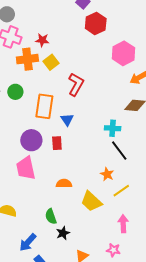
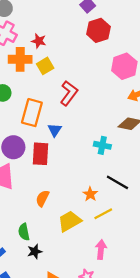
red rectangle: (57, 143) -> (40, 154), size x1.5
black line: (119, 151) -> (117, 182), moved, turned -30
orange semicircle: (64, 184) -> (42, 198), turned -70
yellow trapezoid: (91, 201) -> (70, 221), turned 100

